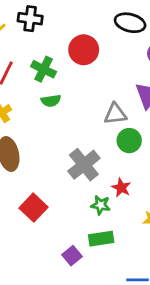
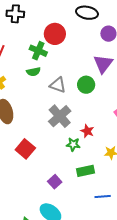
green cross: (44, 69) -> (38, 51), moved
gray triangle: (115, 114) -> (58, 85), moved, turned 30
green circle: (129, 141) -> (86, 85), moved
green rectangle: (101, 239) -> (85, 171), moved

